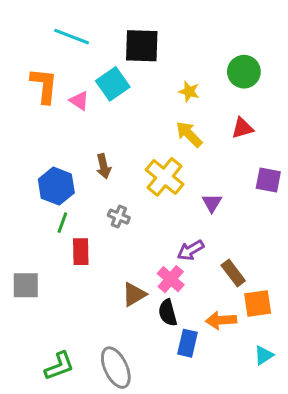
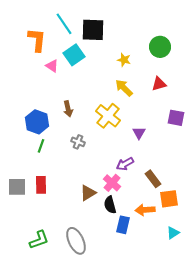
cyan line: (72, 37) -> (64, 24), moved, turned 35
orange L-shape: (44, 85) -> (37, 40), moved
red rectangle: (81, 252) -> (41, 185), moved

